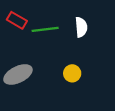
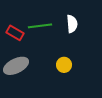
red rectangle: (17, 20) -> (15, 33), moved

